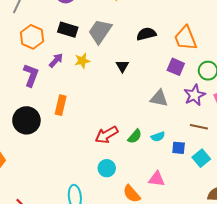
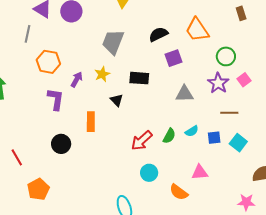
black rectangle: (68, 30) -> (139, 78), moved
black triangle: (122, 66) -> (117, 100), moved
purple square: (176, 67) -> (173, 58), moved, turned -30
black circle: (26, 120) -> (61, 144), size x0.7

